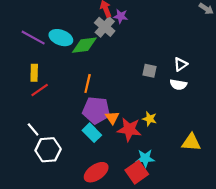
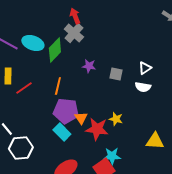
purple star: (121, 16) -> (89, 66), moved
green diamond: (84, 45) -> (55, 50), turned -40
red line: (40, 90) -> (24, 88), moved

